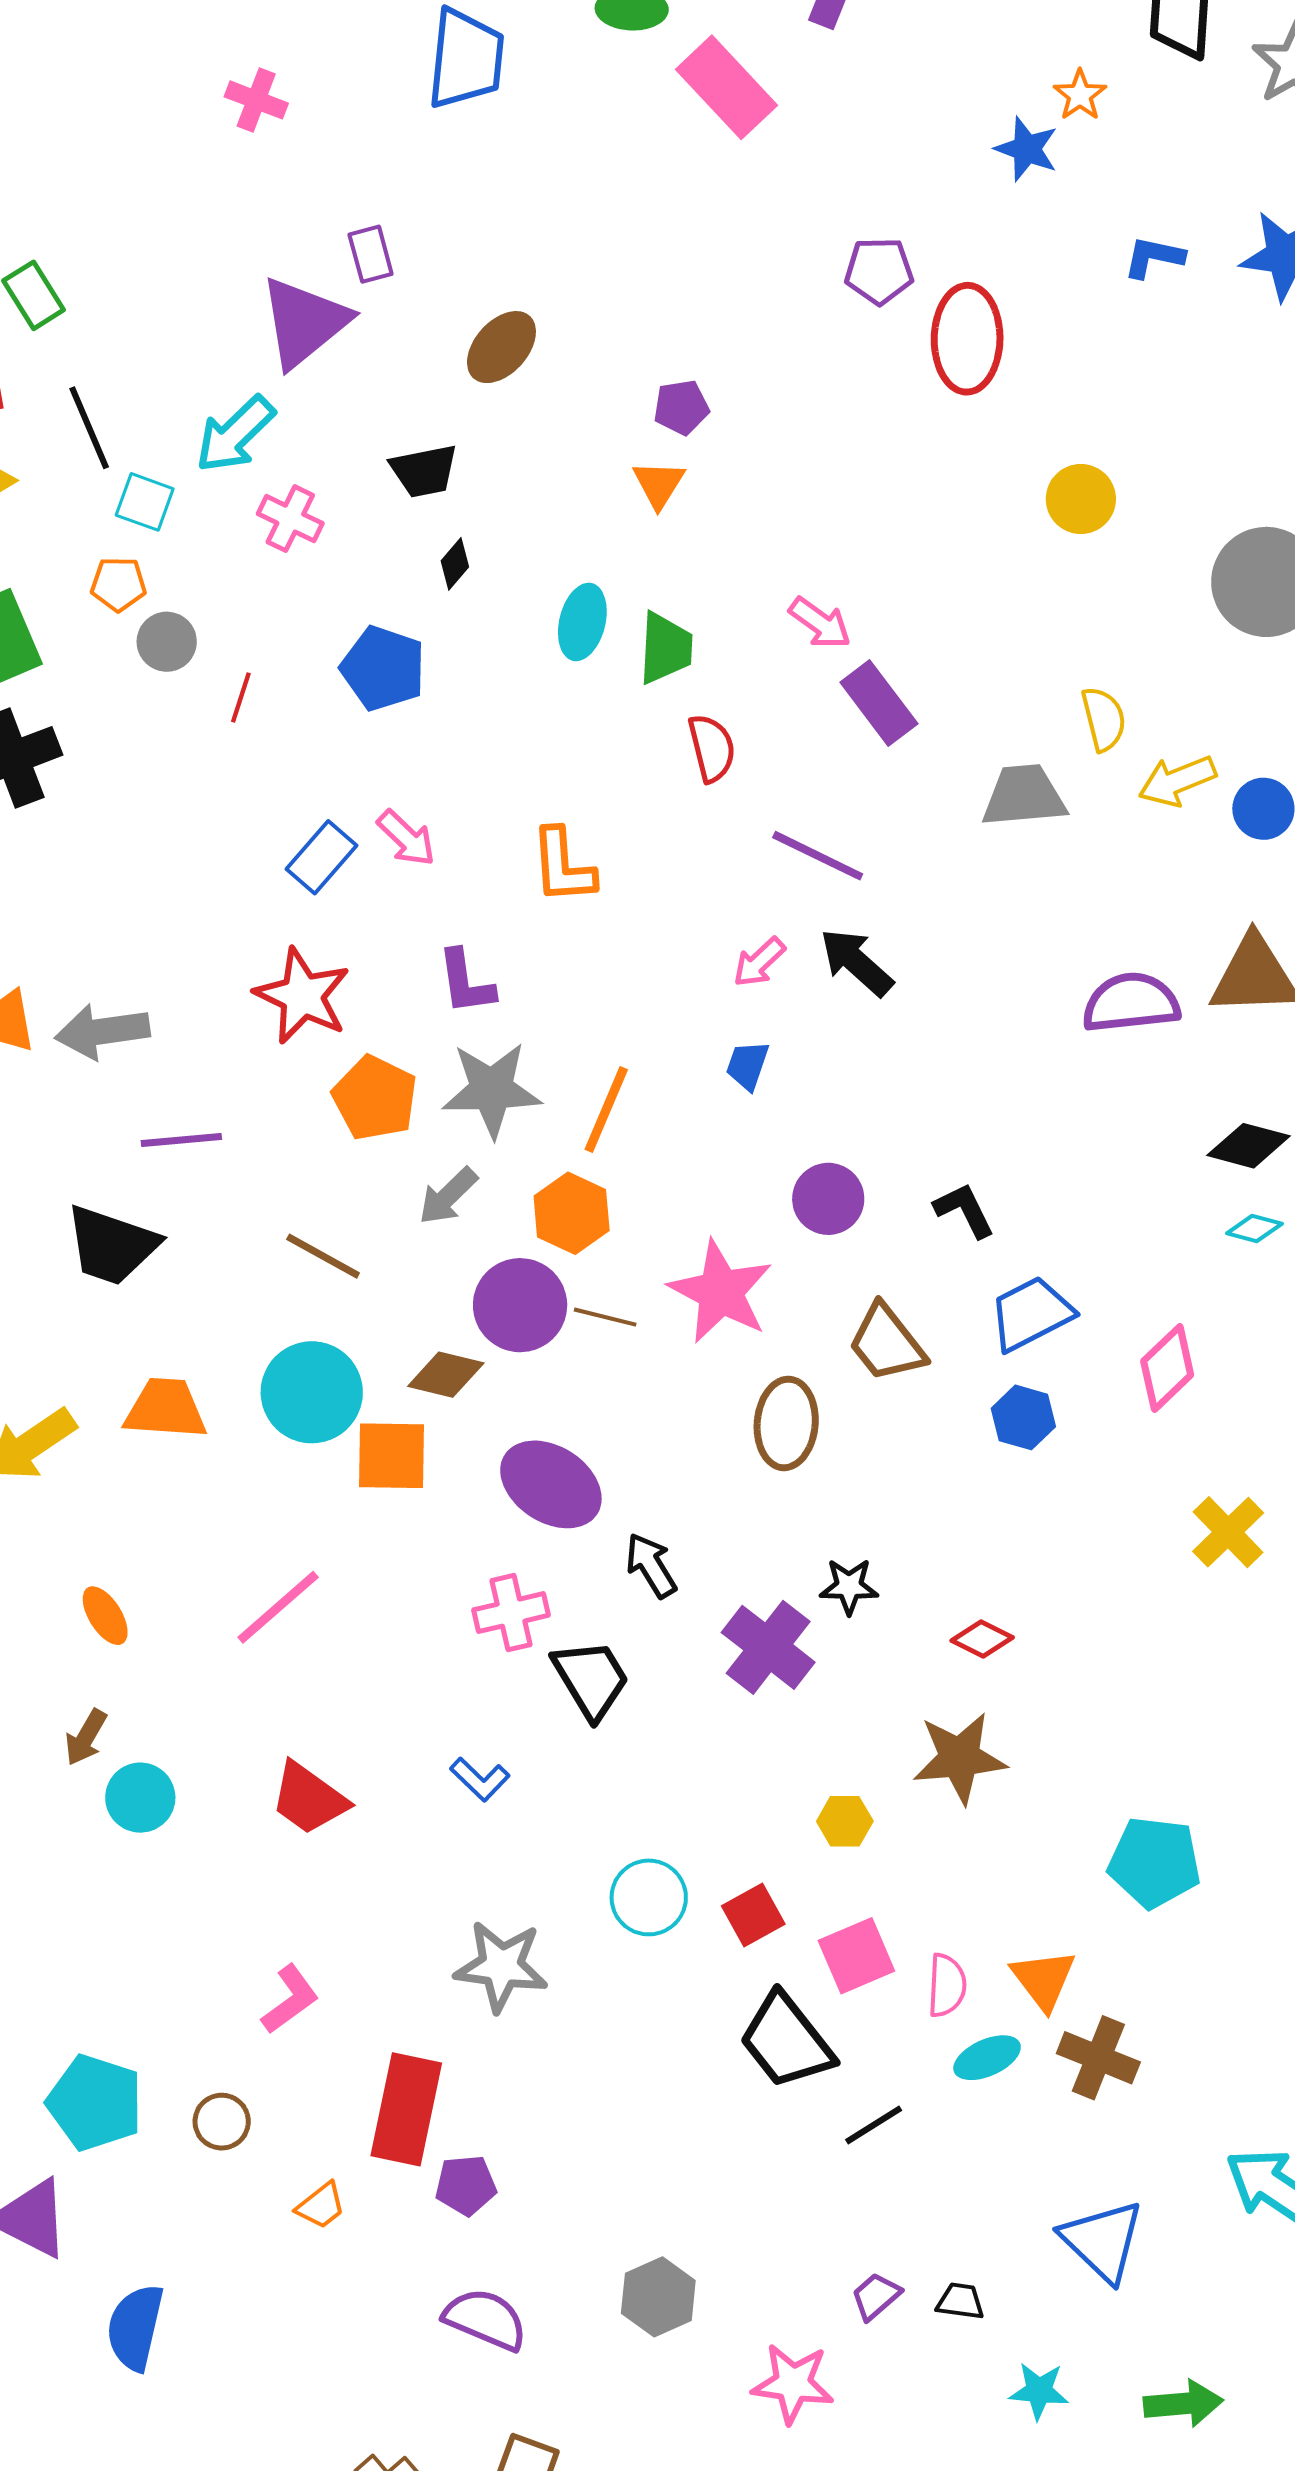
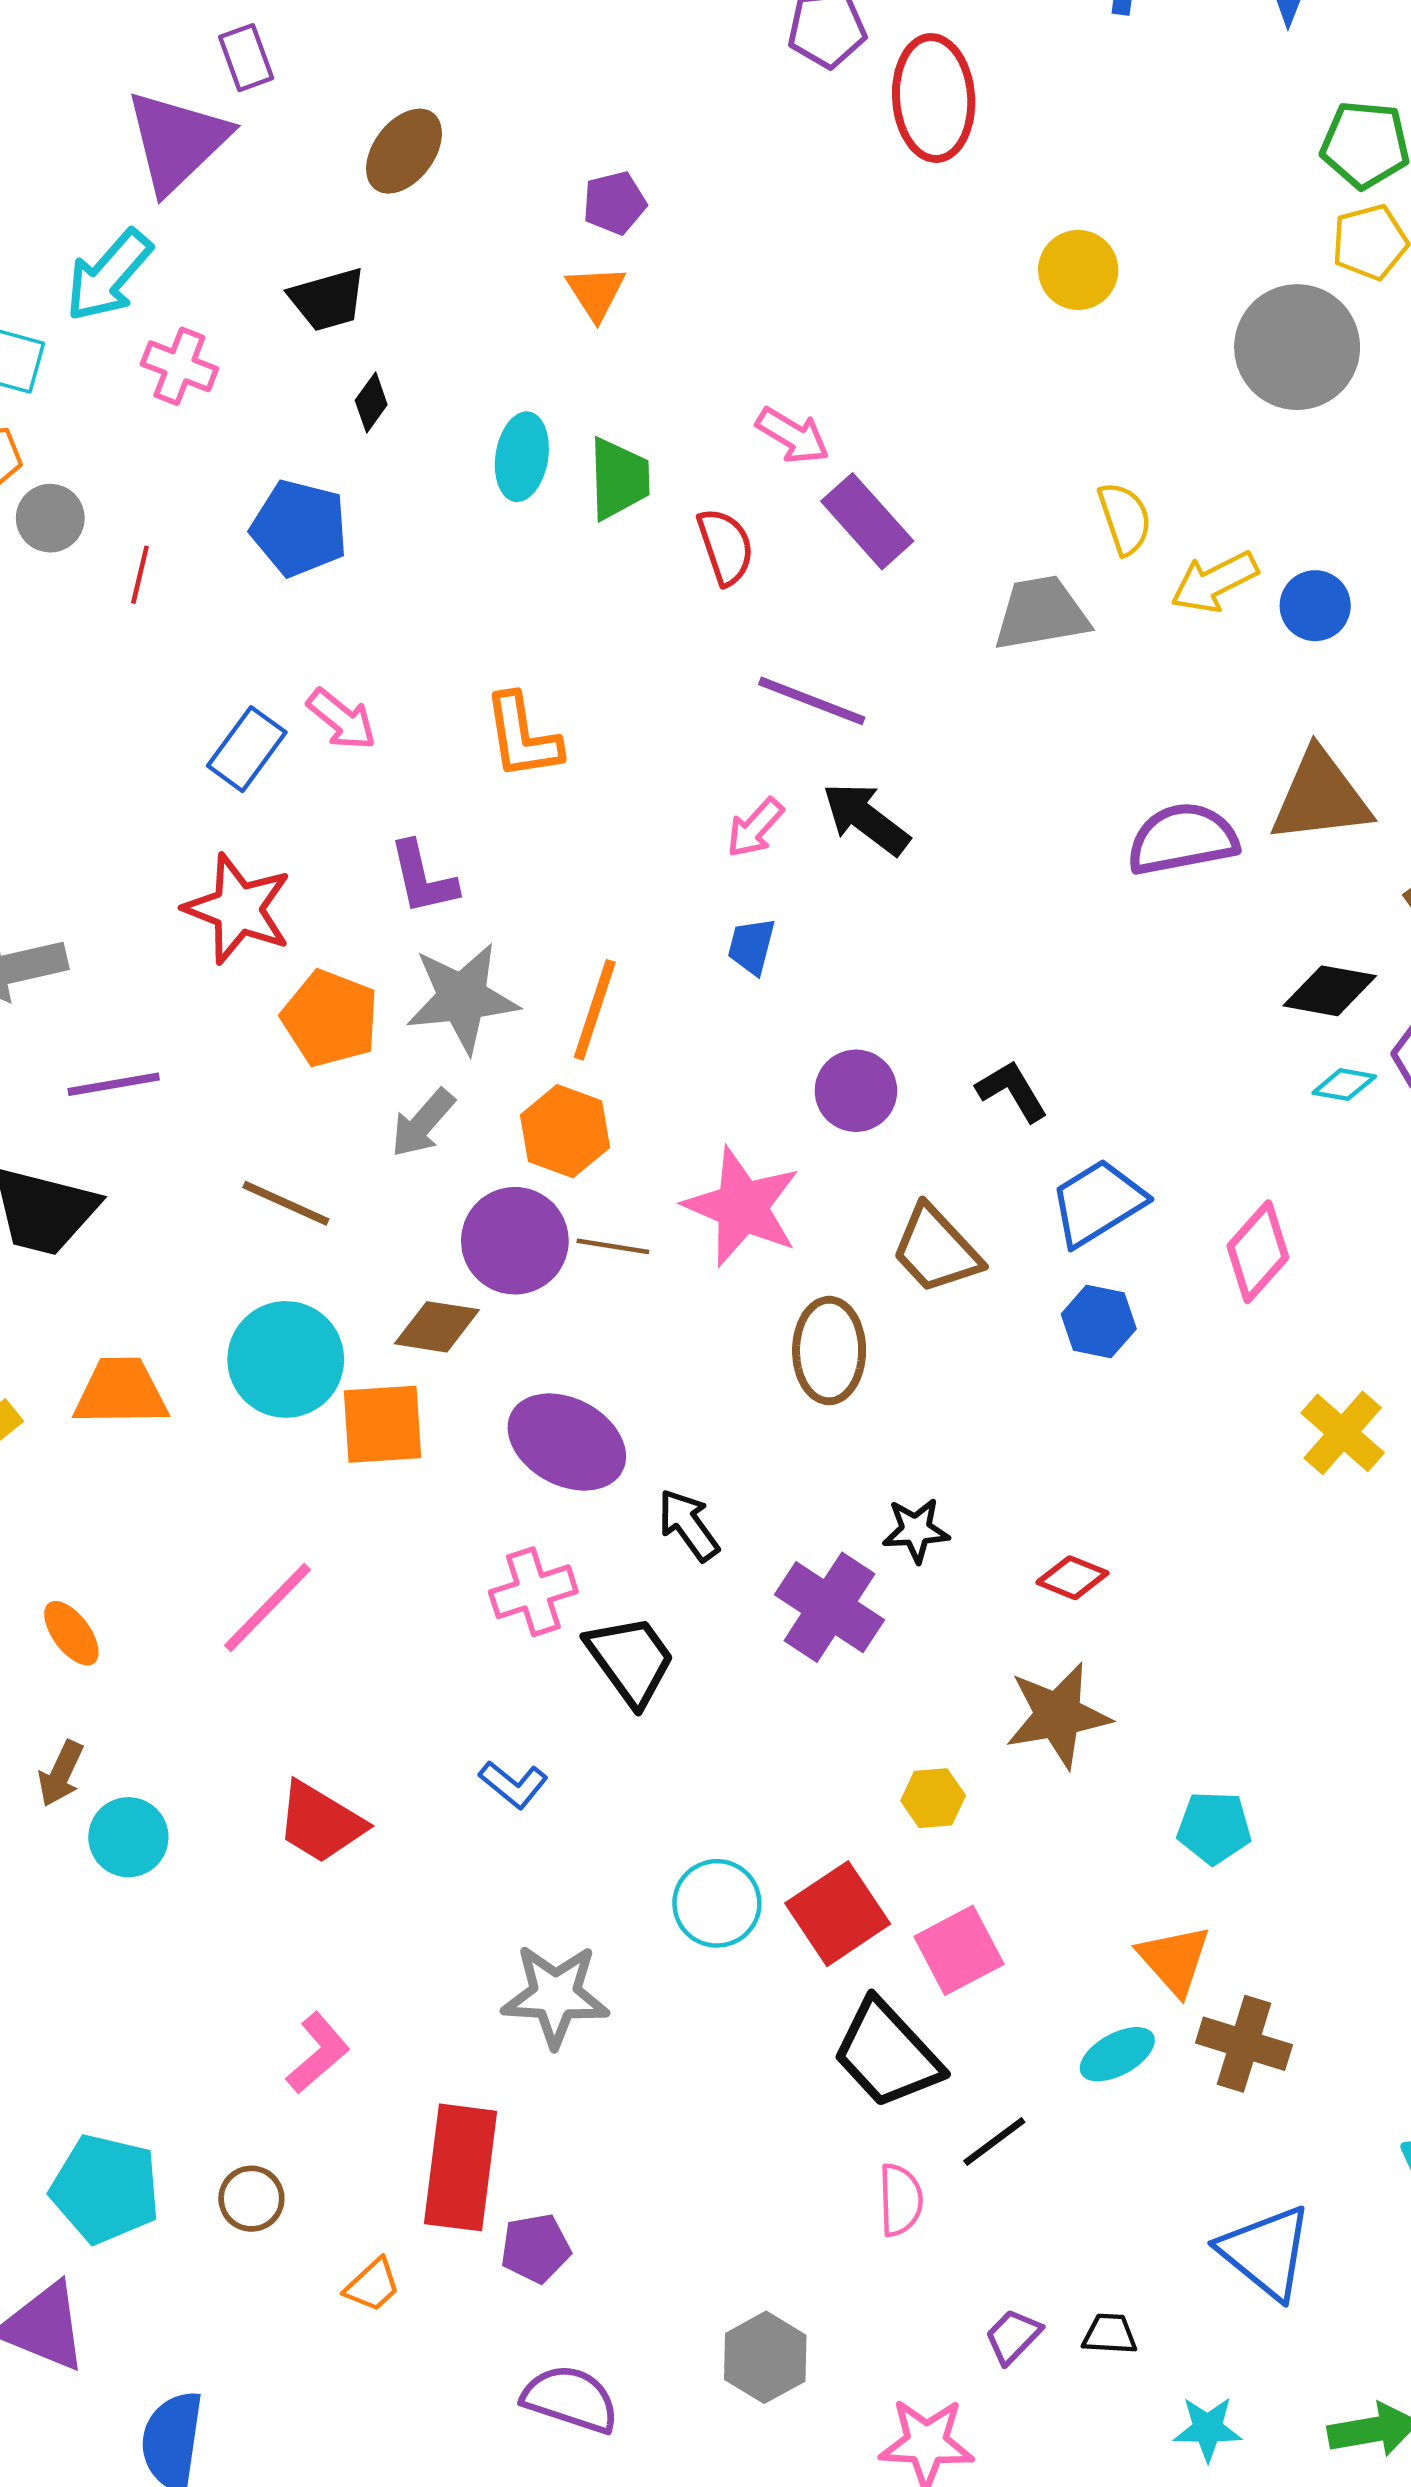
red semicircle: (712, 748) -> (725, 547), moved
cyan pentagon: (1154, 1862) -> (1214, 1828), moved, size x0.7
red square: (753, 1915) -> (838, 1914), size x1.4
pink semicircle: (947, 1985) -> (900, 2200), moved

